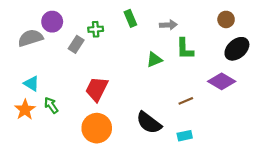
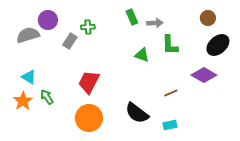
green rectangle: (130, 18) -> (132, 17), moved
green triangle: (154, 60) -> (142, 55), turned 42

